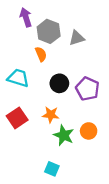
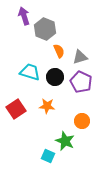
gray triangle: (77, 38) -> (80, 57), moved
orange semicircle: (41, 54) -> (59, 51), moved
cyan trapezoid: (18, 78) -> (30, 72), moved
green star: (64, 135) -> (65, 141), moved

